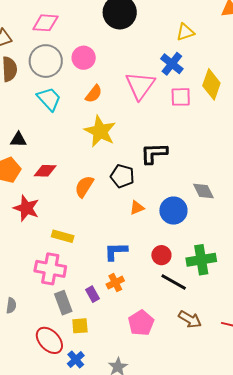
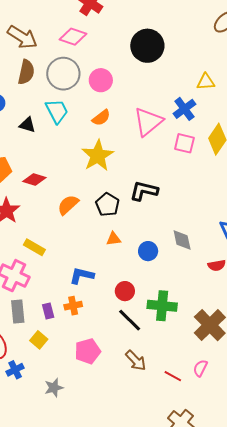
black triangle: (18, 140) -> (27, 125), moved
blue circle: (173, 211) -> (148, 251), size x0.7
yellow square: (80, 326) -> (39, 340), moved, turned 30

